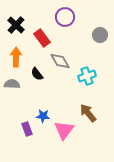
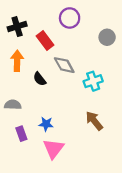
black cross: (16, 25) -> (17, 27), turned 30
gray semicircle: (12, 84) -> (13, 105), moved
purple rectangle: (27, 129) -> (21, 134), moved
pink triangle: (64, 130) -> (54, 149), moved

